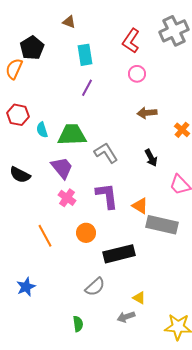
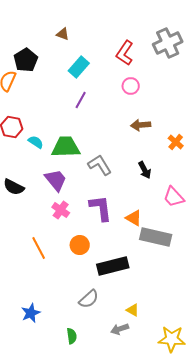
cyan rectangle: (85, 55) -> (79, 67), turned 50
cyan semicircle: (42, 130) -> (36, 142), turned 140
blue star: (26, 287) -> (31, 313), moved

